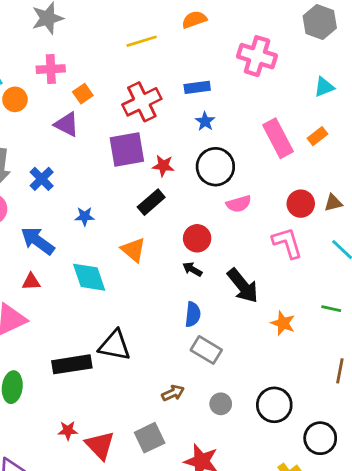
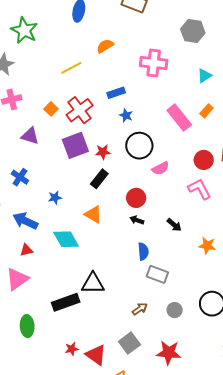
orange square: (83, 94) -> (51, 109), moved
black arrow: (243, 286) -> (174, 225), size x0.6

